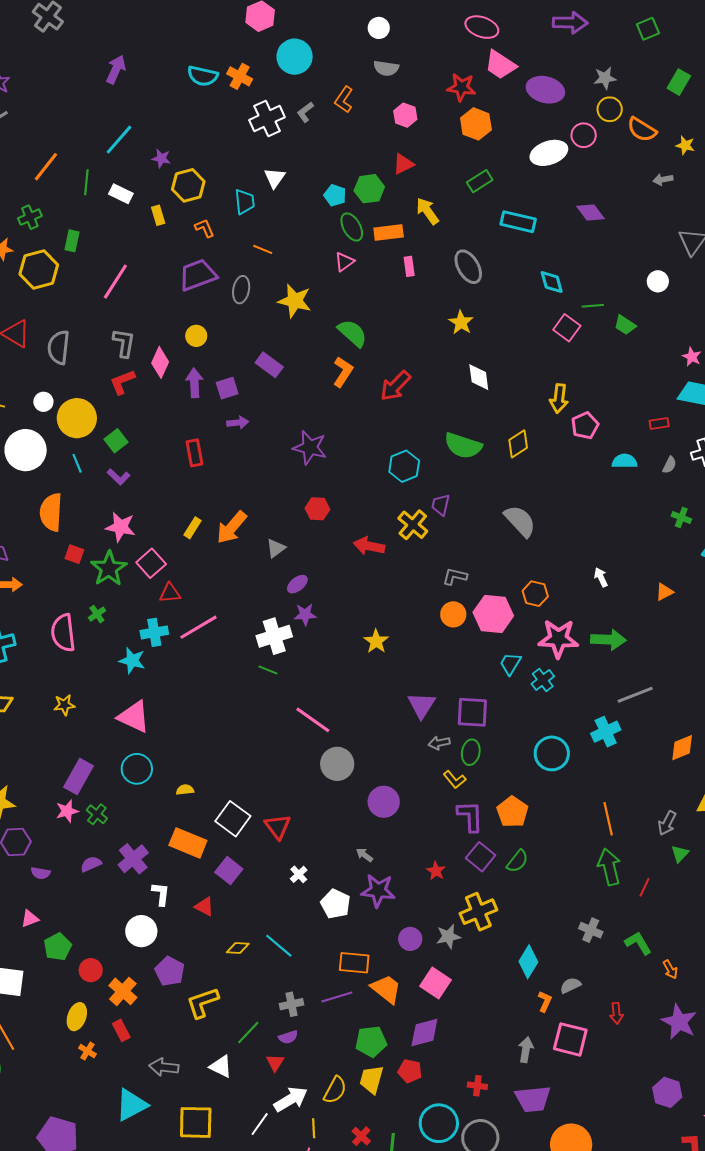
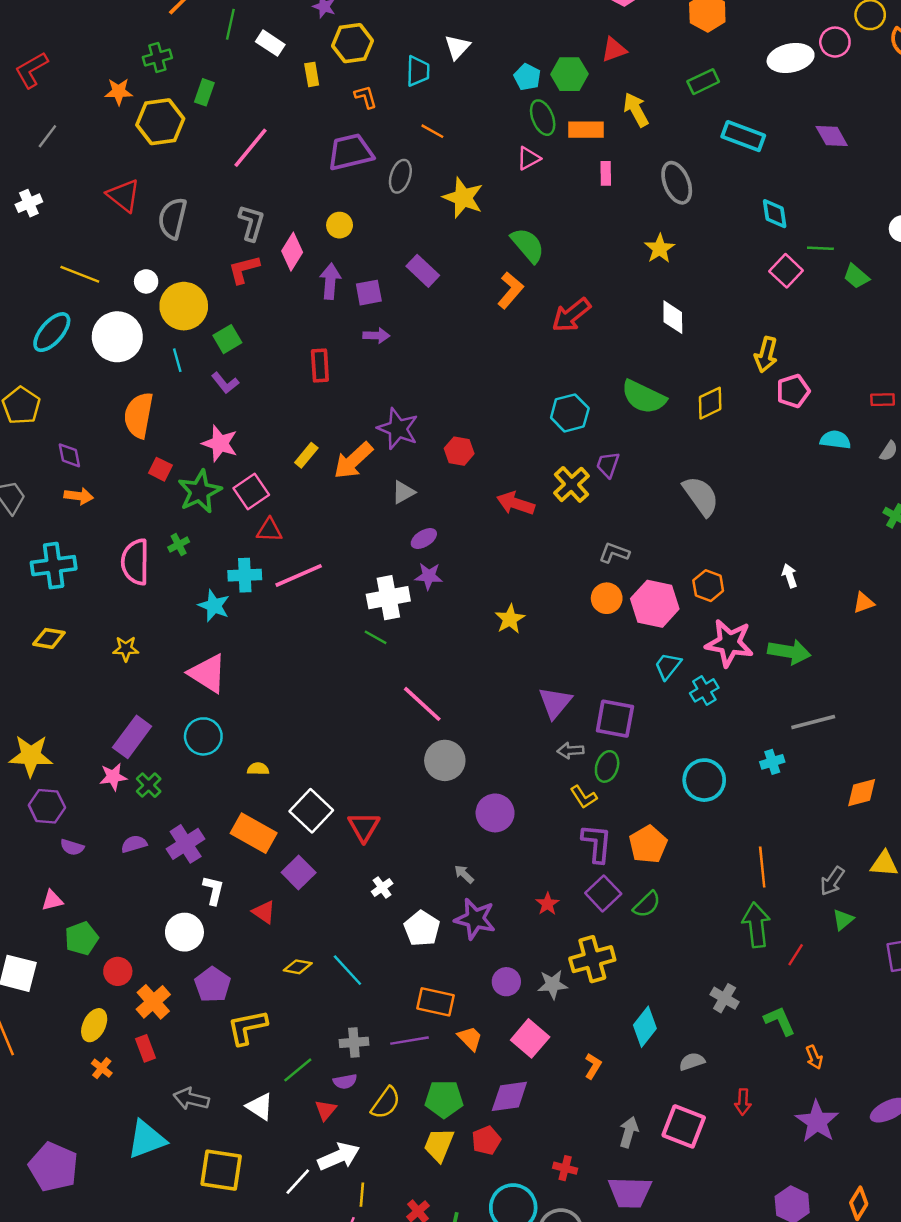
purple star: (310, 448) -> (398, 429), moved
cyan cross: (606, 732) -> (772, 762), size x0.7
orange trapezoid: (386, 989) -> (470, 1038), size x0.7
orange L-shape: (545, 1001) -> (593, 1066), moved
red pentagon: (410, 1071) -> (486, 1140), turned 30
yellow semicircle: (335, 1090) -> (386, 1103), moved

